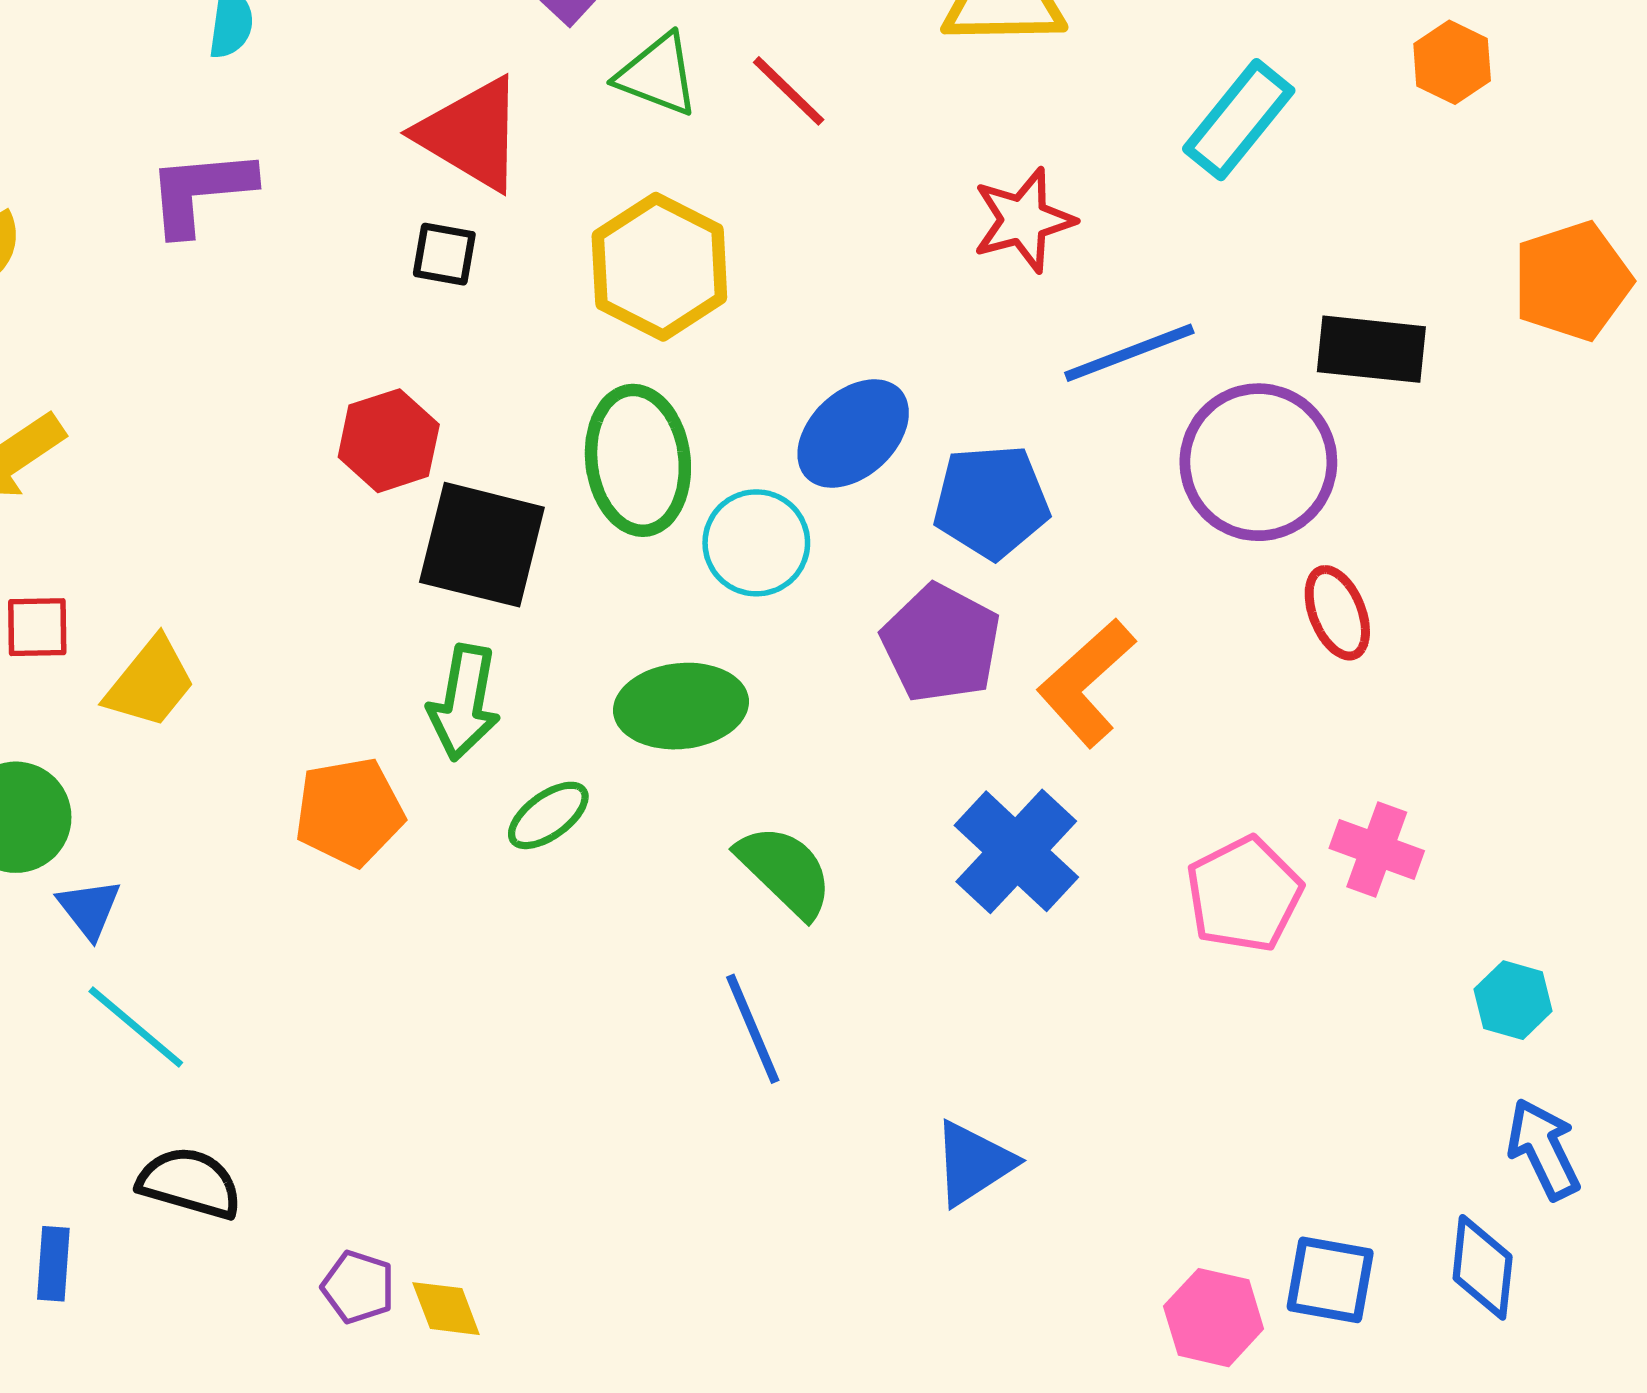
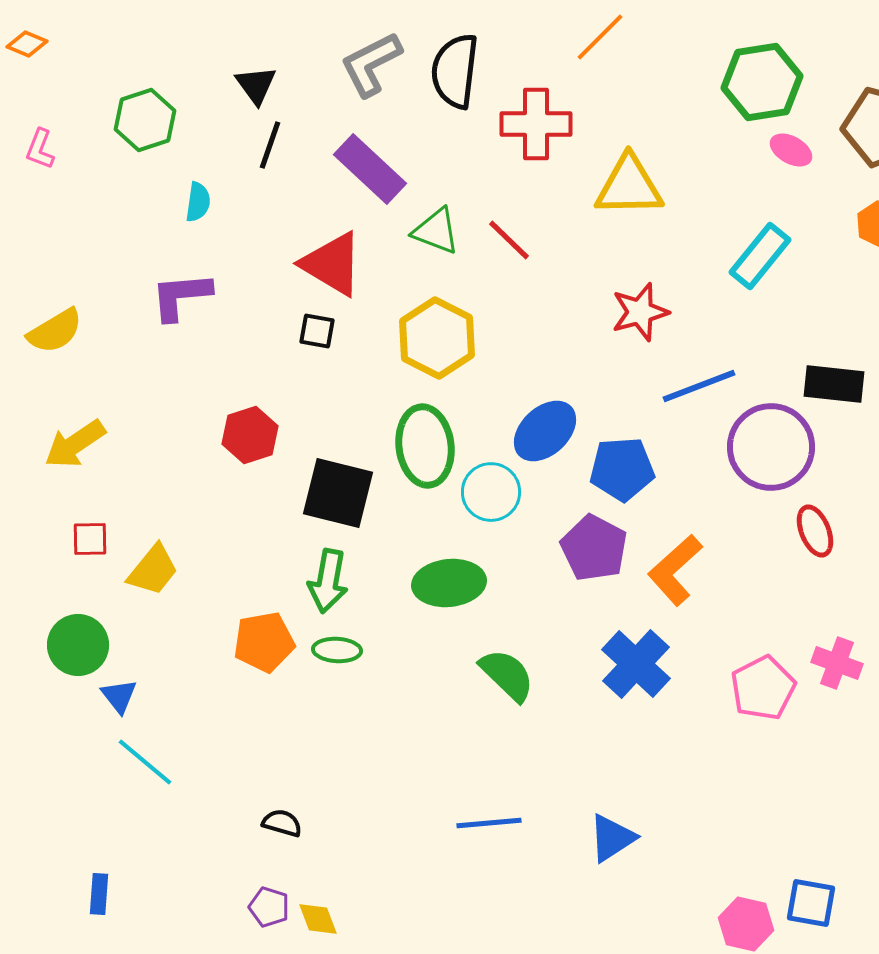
red hexagon: (389, 441) -> (250, 435), moved
green ellipse: (548, 815) -> (337, 650), moved, turned 39
blue line: (753, 1029) -> (489, 823), moved, turned -72
black semicircle: (190, 1183) -> (282, 823), moved, size x0.7

